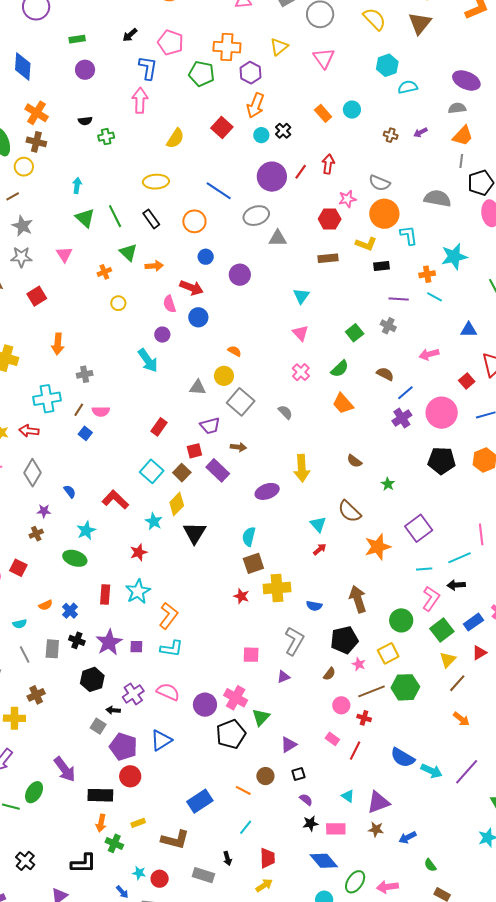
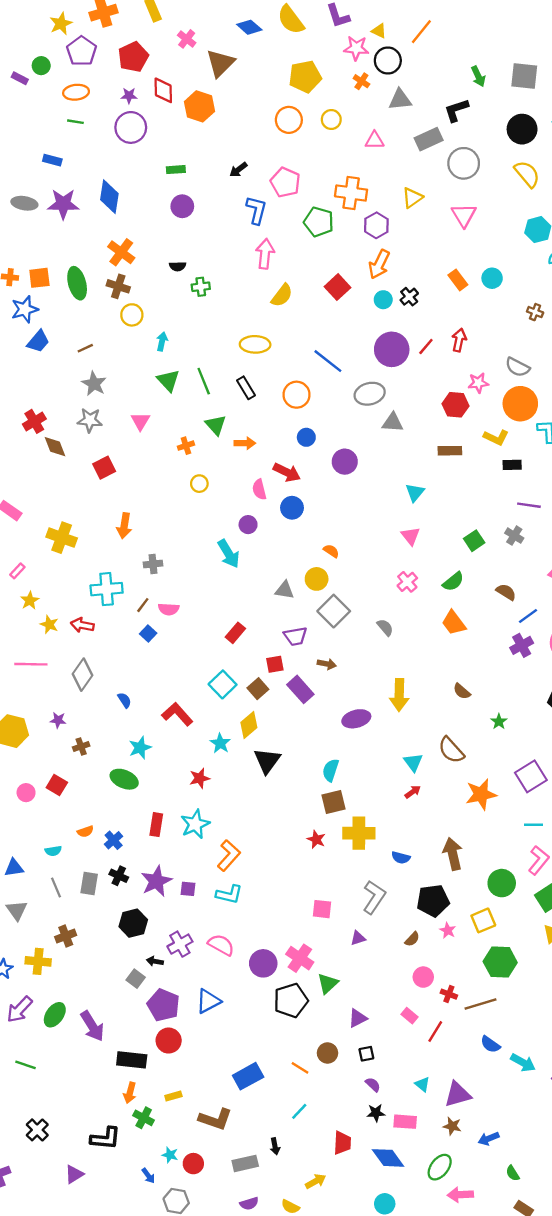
pink arrow: (140, 100) -> (265, 254), moved
yellow circle: (24, 167) -> (132, 315), moved
purple star: (44, 511) -> (58, 720), moved
brown line: (371, 691) -> (480, 1004), moved
blue semicircle: (403, 758) -> (490, 1044), size x0.7
green ellipse: (34, 792) -> (55, 1015), moved
red trapezoid: (267, 858) -> (342, 1143), moved
gray rectangle: (203, 875) -> (245, 1163), turned -35
green ellipse: (355, 882) -> (440, 1167), moved

